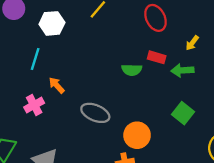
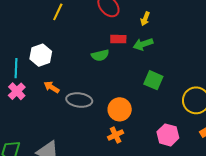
white hexagon: (52, 23) -> (41, 55), moved
orange arrow: (57, 85) -> (52, 87), moved
pink cross: (34, 105) -> (17, 91), moved

